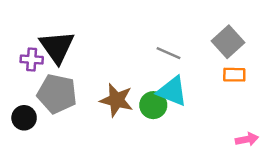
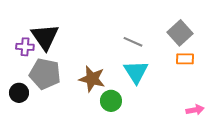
cyan triangle: (172, 91) -> (136, 72), turned 36
green circle: (153, 105) -> (111, 101), moved

